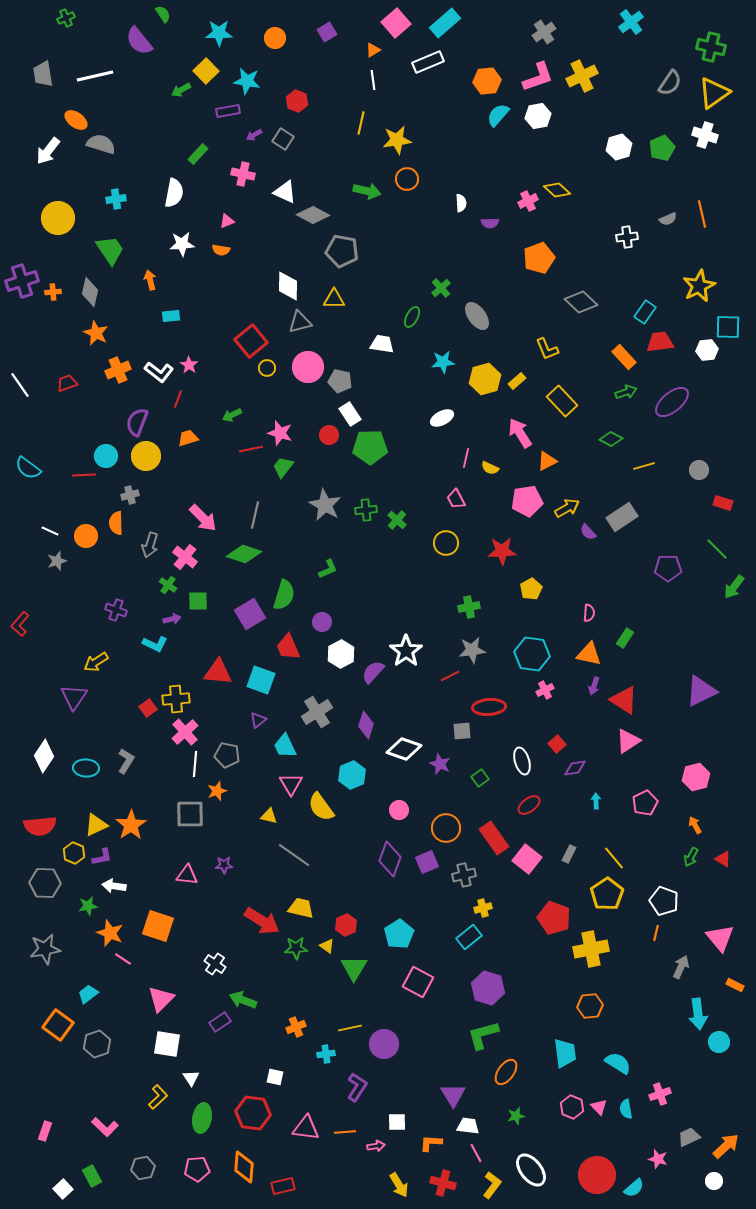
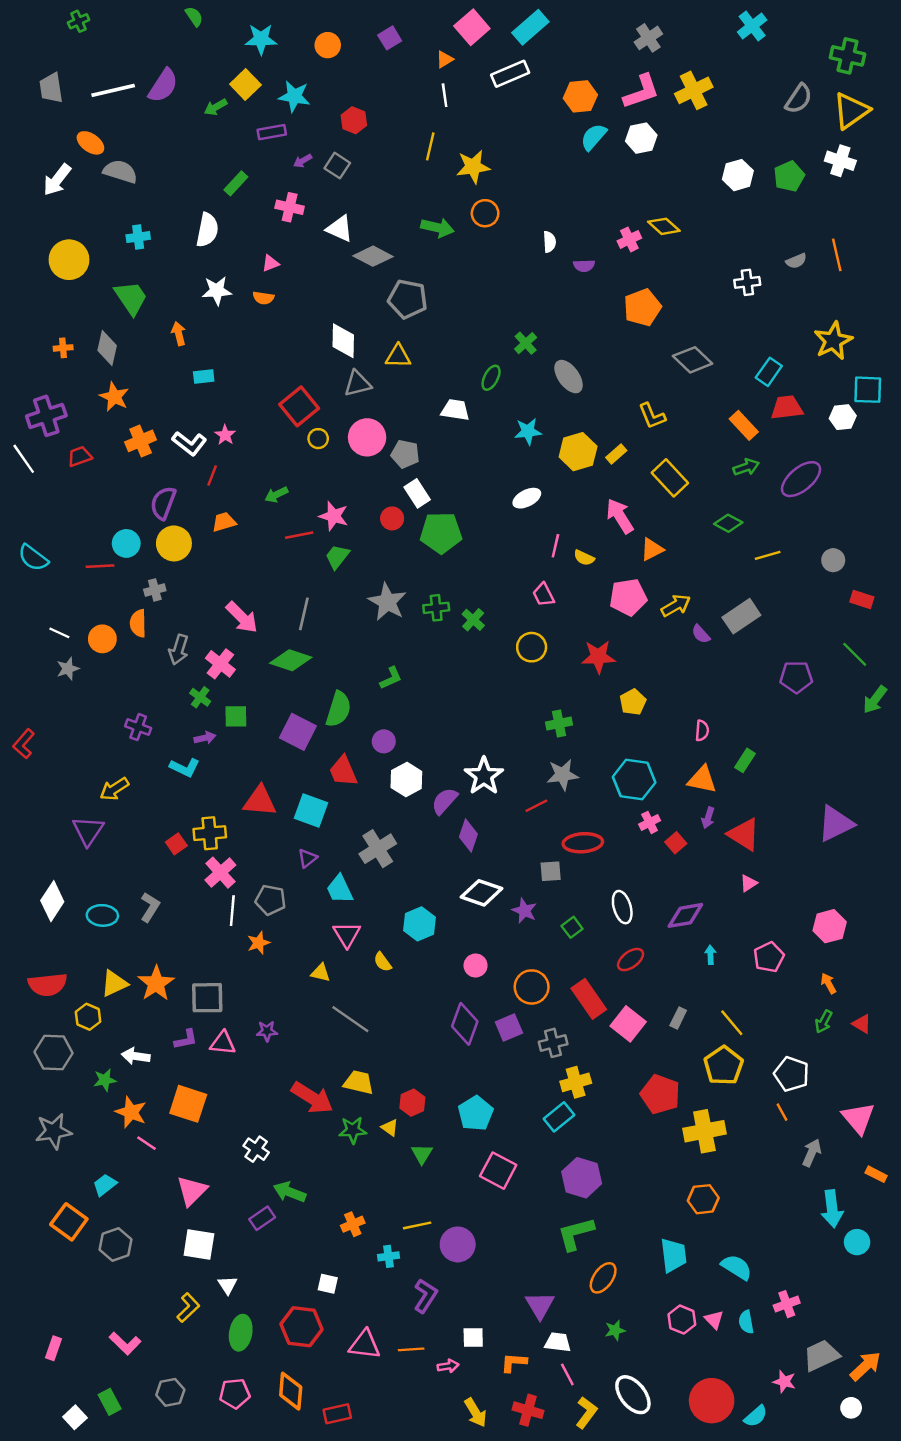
purple semicircle: (139, 41) -> (163, 86), moved, turned -108
purple cross: (22, 281) -> (46, 416), moved
purple square: (250, 614) -> (298, 732), turned -32
purple diamond: (366, 725) -> (468, 836), moved
pink triangle: (628, 741) -> (749, 883), size x0.6
red square: (557, 744) -> (676, 843), moved
purple diamond: (575, 768) -> (685, 915), size x1.4
yellow semicircle: (321, 807) -> (383, 962), size x0.6
gray square: (190, 814) -> (207, 998), moved
purple L-shape: (102, 857) -> (186, 1039), moved
yellow cross: (483, 908) -> (576, 1082), size x1.4
orange line: (656, 933) -> (782, 1112), turned -42
green triangle: (354, 968) -> (422, 1154), size x0.7
gray trapezoid: (689, 1137) -> (821, 1355), size x1.4

